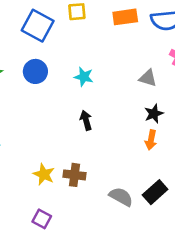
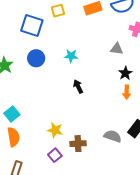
brown cross: (74, 175) -> (78, 144), moved
purple square: (42, 219) -> (55, 155), moved, turned 32

